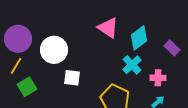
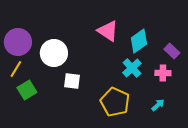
pink cross: (158, 78) -> (163, 73), moved

